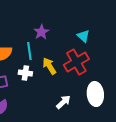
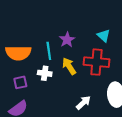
purple star: (41, 32) -> (67, 40), moved
red cross: (76, 62) -> (97, 62), turned 35

